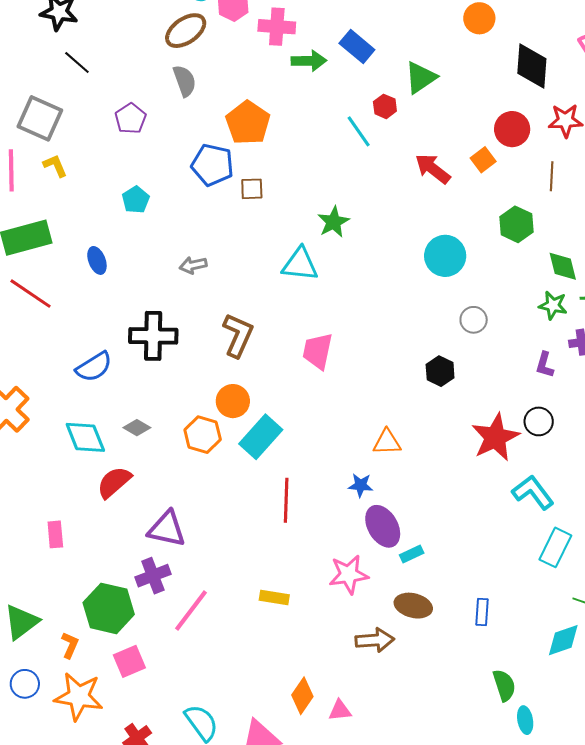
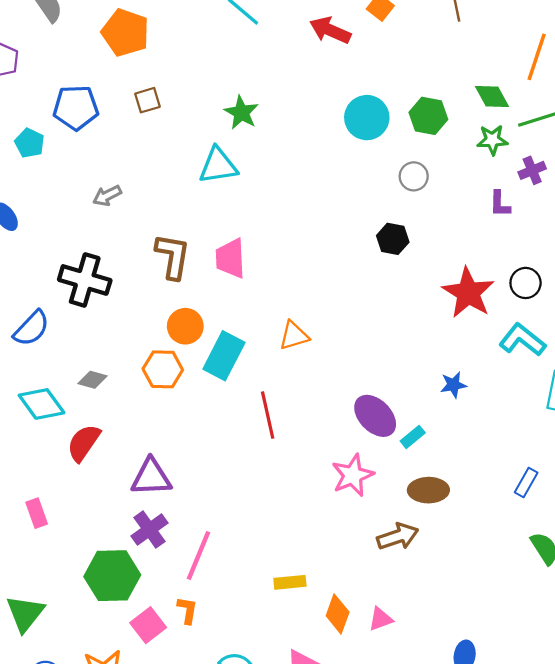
blue pentagon: (212, 165) -> (76, 108), moved
green hexagon: (517, 224) -> (428, 116), moved
black cross: (153, 336) -> (85, 280), turned 30
pink trapezoid: (318, 351) -> (230, 258), moved
black circle: (539, 421) -> (526, 283), moved
orange triangle: (387, 442) -> (294, 336), moved
blue star: (361, 485) -> (453, 385), moved
yellow rectangle: (274, 598) -> (290, 582), moved
blue rectangle: (482, 612) -> (526, 482), moved, turned 40
orange L-shape: (70, 645) -> (187, 610), moved

